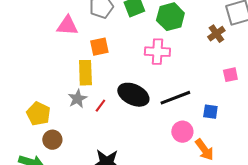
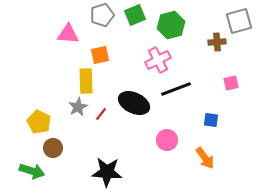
brown cross: (216, 34) -> (217, 42), turned 30
pink cross: (157, 52) -> (158, 60), turned -30
black line: (175, 98) -> (176, 89), moved
pink circle: (182, 132) -> (167, 140), moved

